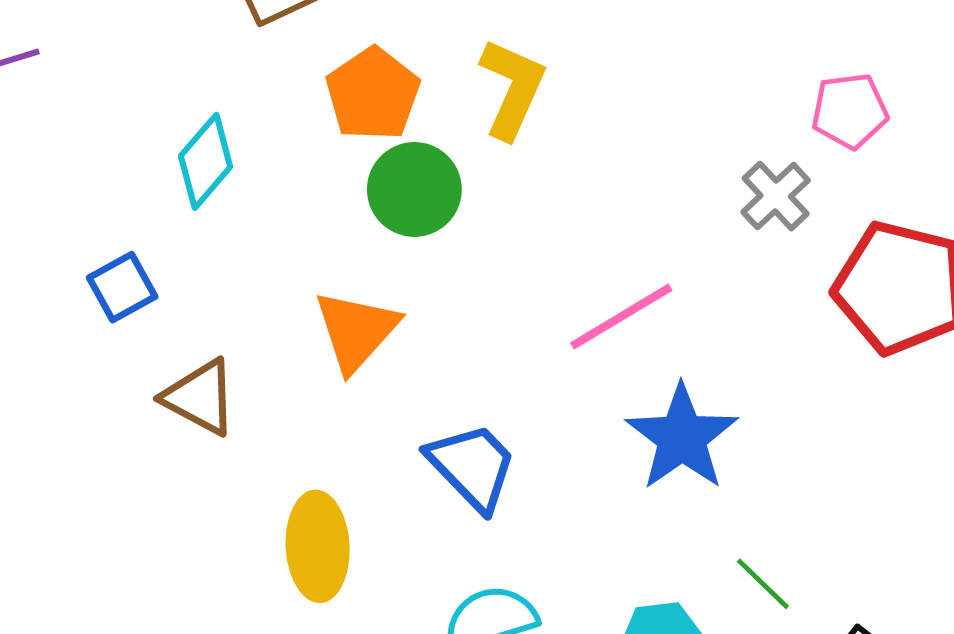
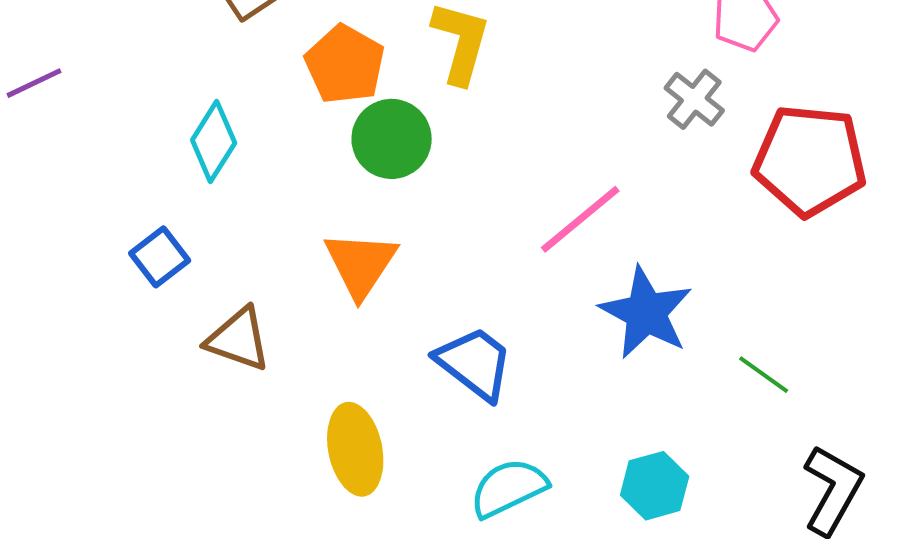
green line: (763, 584) -> (764, 375), moved

